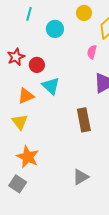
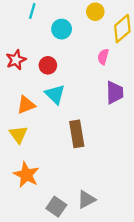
red circle: (37, 65) -> (48, 65), moved
brown rectangle: (84, 120) -> (77, 134), moved
gray square: (18, 184) -> (56, 207), moved

